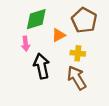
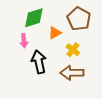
yellow cross: (78, 53) -> (73, 50), turned 32
brown arrow: (77, 78) -> (72, 73), turned -60

